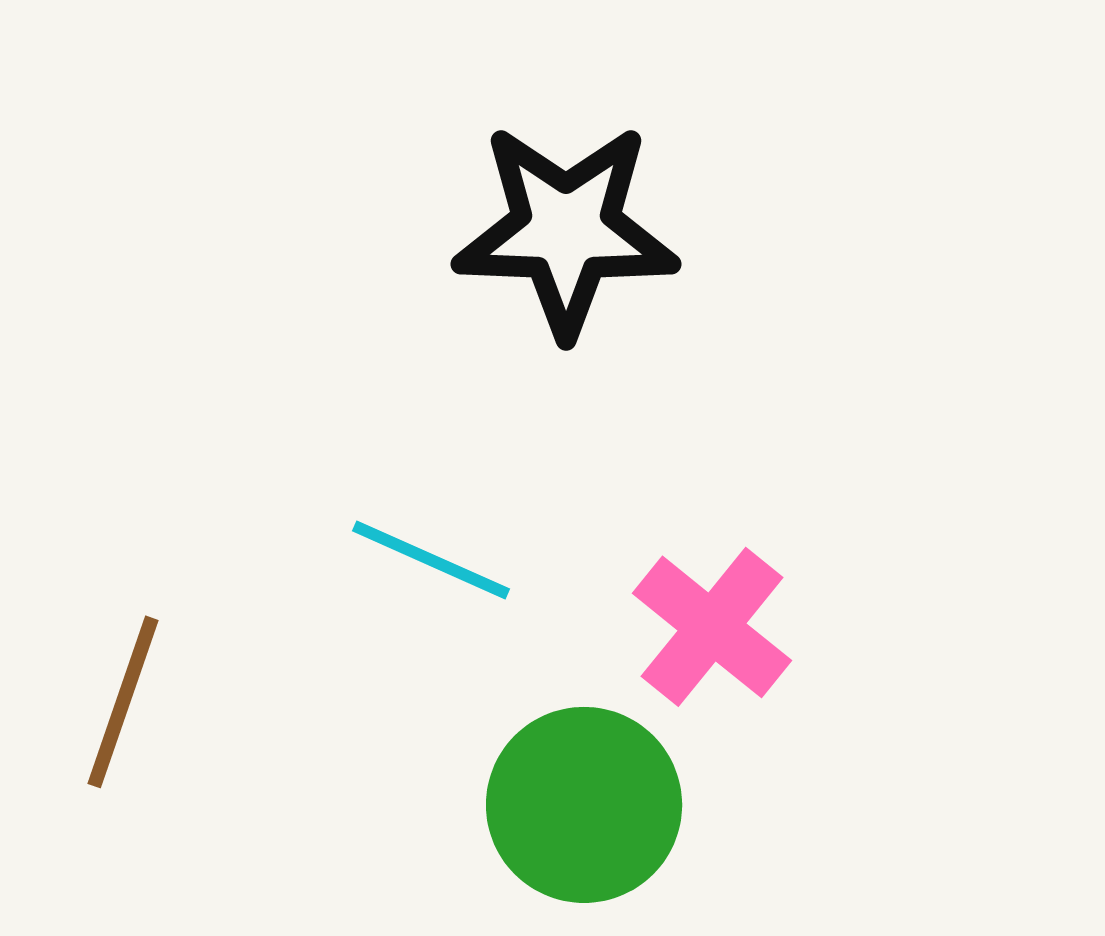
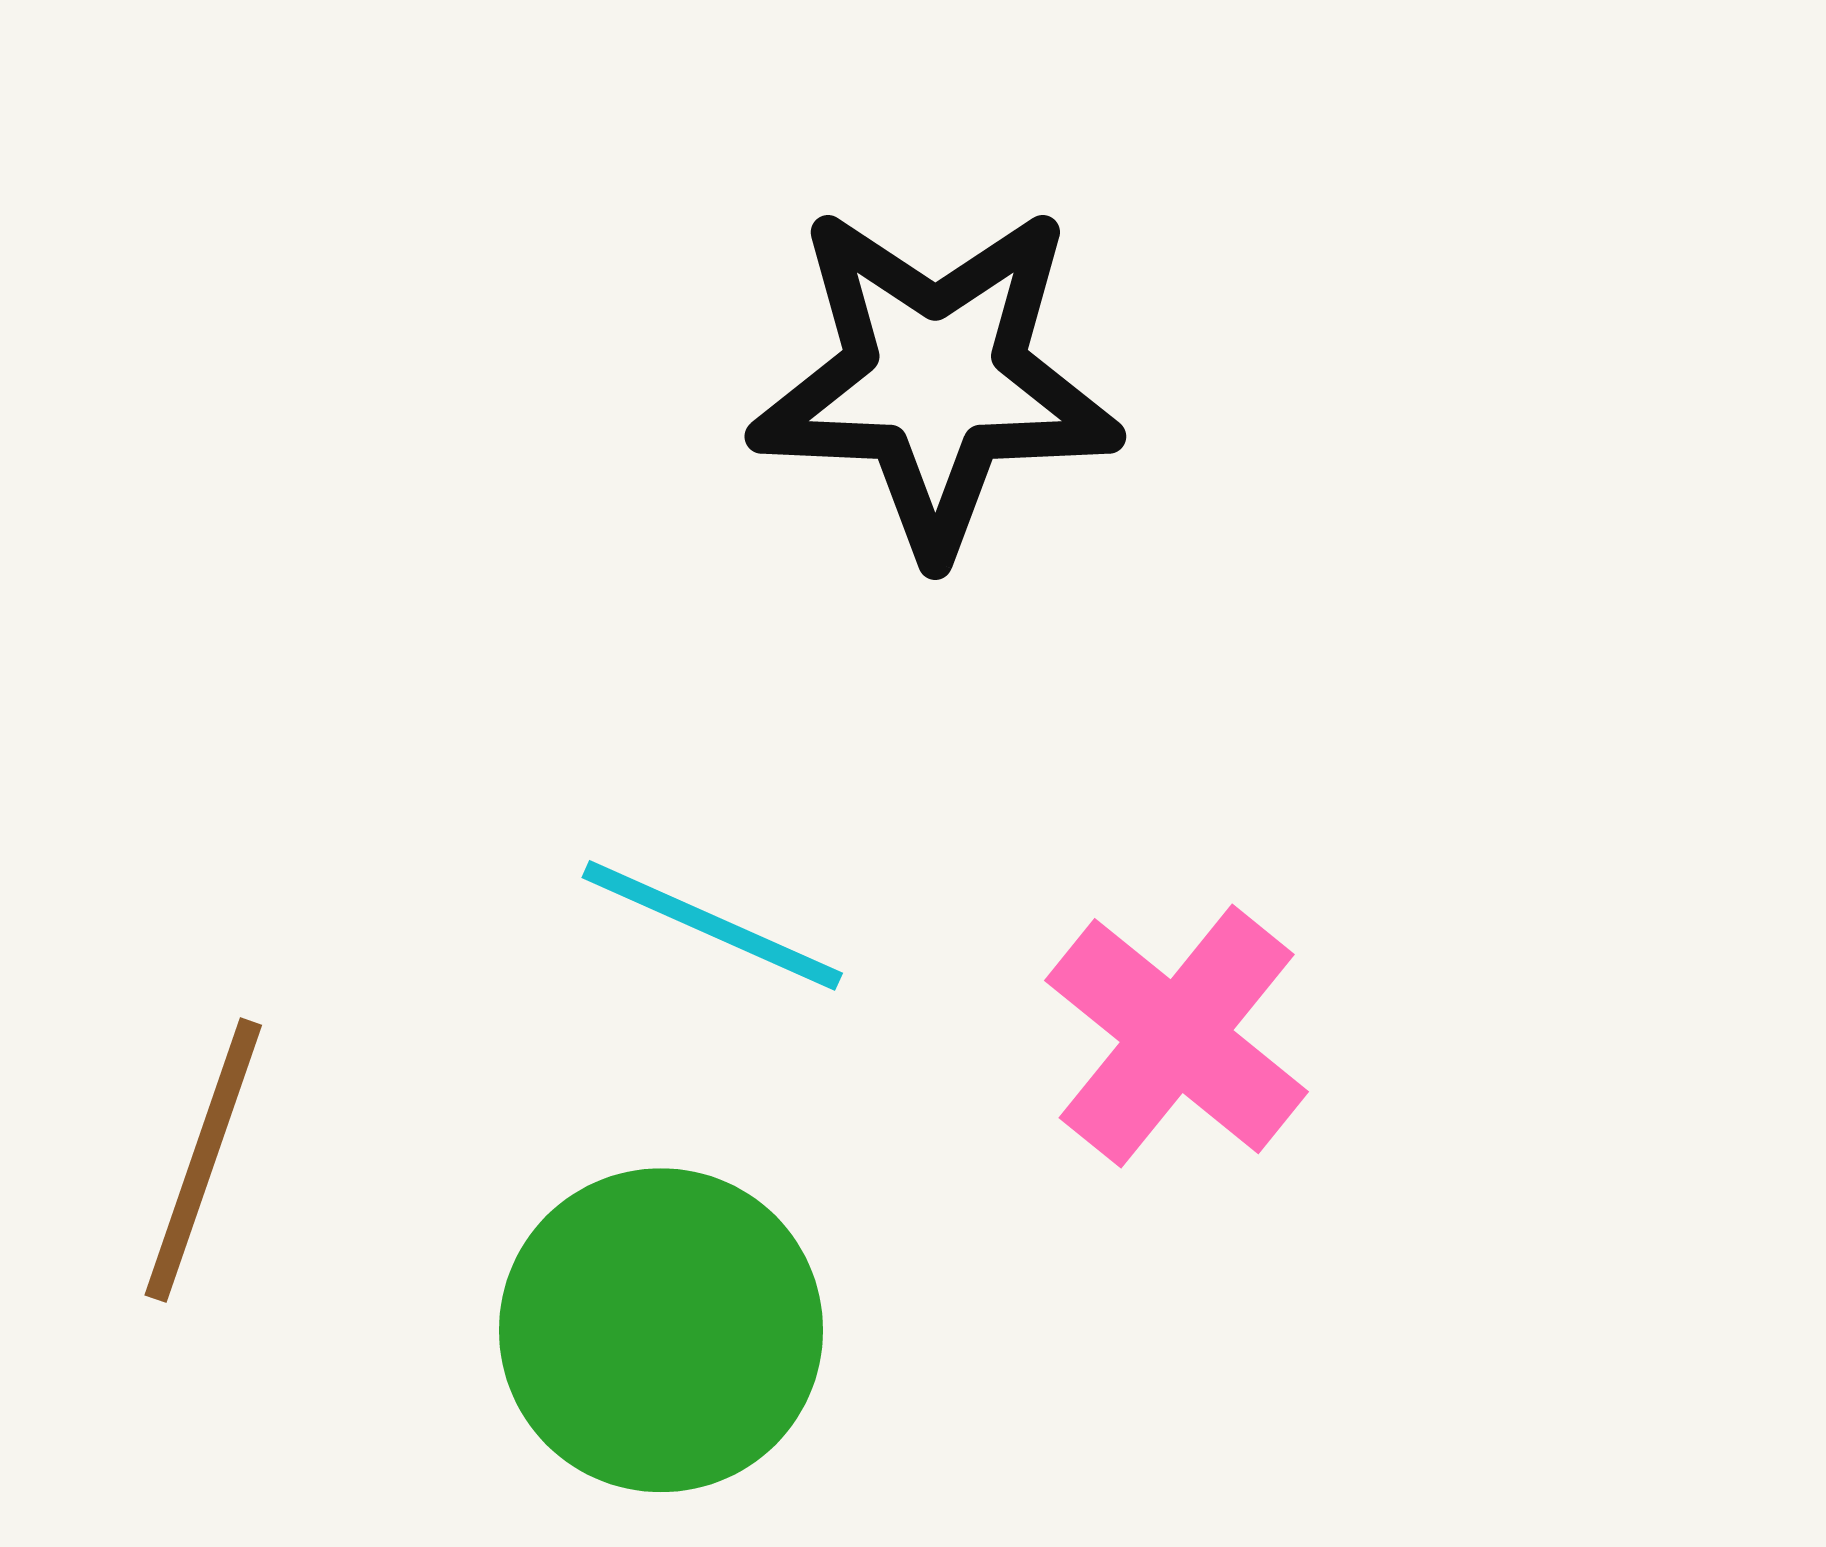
green circle: (584, 805) -> (661, 1330), moved

